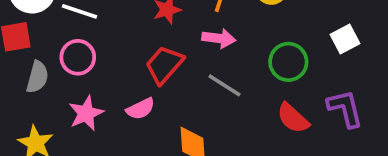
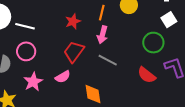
pink arrow: (219, 38) -> (102, 35), turned 102
white square: (345, 39) -> (169, 20), moved
green circle: (288, 62) -> (153, 43), moved

